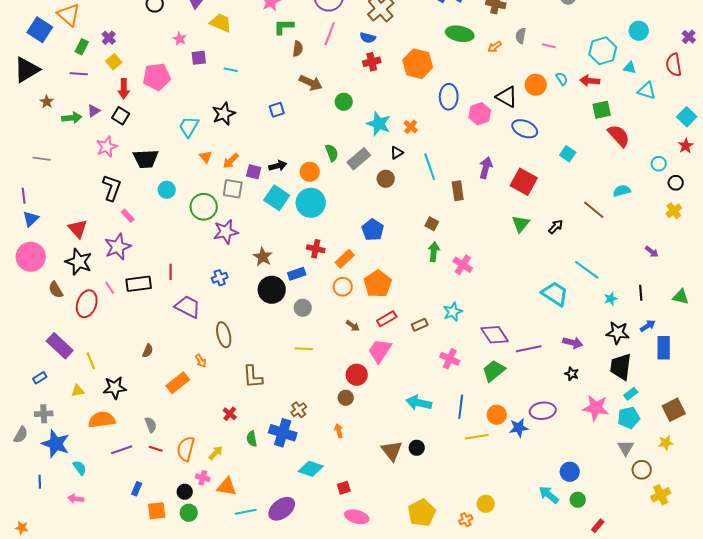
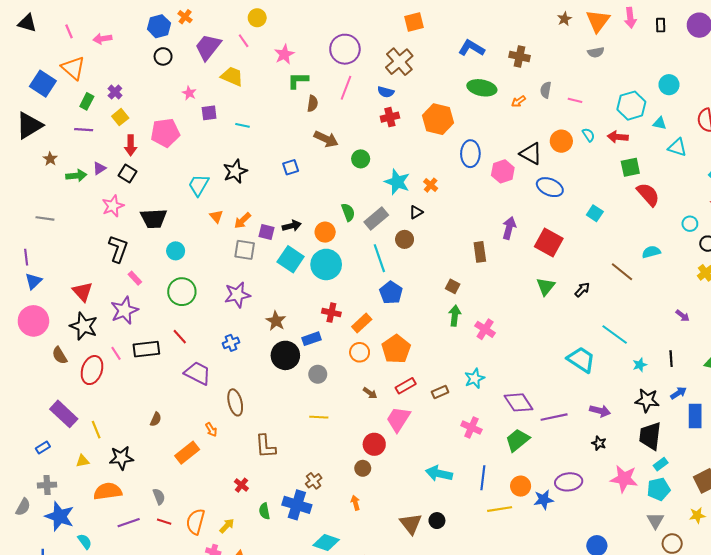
cyan line: (430, 167) -> (379, 258), moved
green circle: (204, 207) -> (182, 292), moved
red line: (171, 272) -> (180, 337), turned -42

